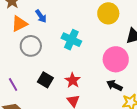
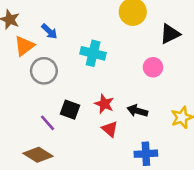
pink circle: (116, 59) -> (153, 67), size x0.6
purple line: (13, 85) -> (48, 123), moved
black arrow: (114, 85) -> (137, 111), moved

